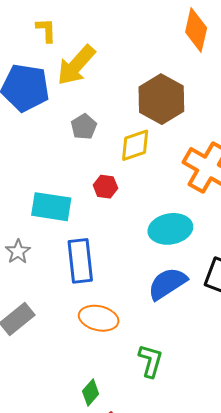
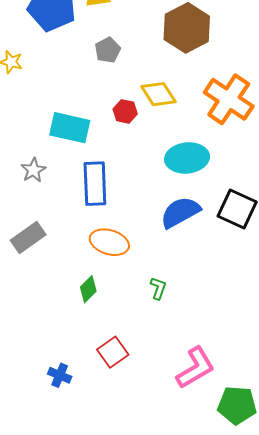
yellow diamond: (135, 145) -> (158, 94), moved, turned 72
green L-shape: (151, 361) -> (158, 288), size x0.7
green diamond: (91, 393) -> (88, 289), moved

